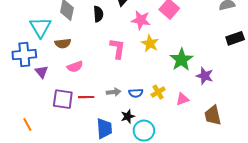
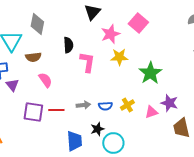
black semicircle: (98, 14) -> (68, 45), moved
pink star: (141, 20) -> (110, 34), turned -30
yellow star: (150, 43) -> (119, 57), turned -30
pink semicircle: (75, 67) -> (45, 80), turned -105
purple star: (205, 76) -> (169, 103), moved

